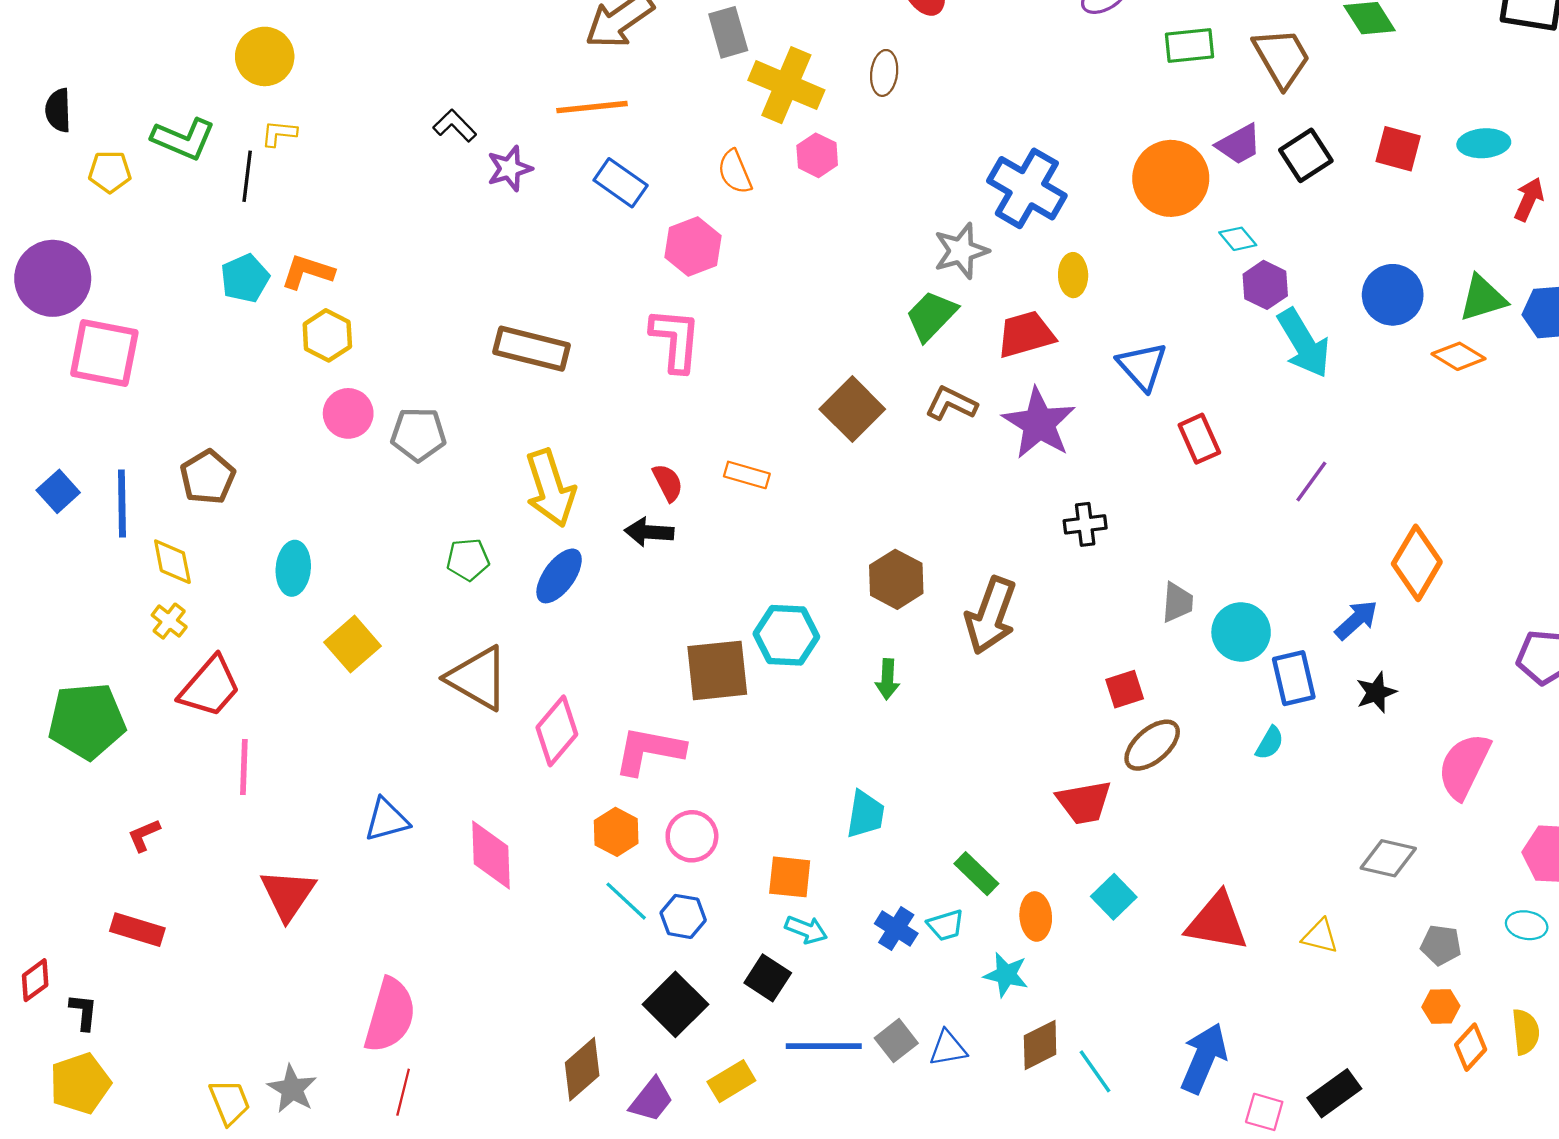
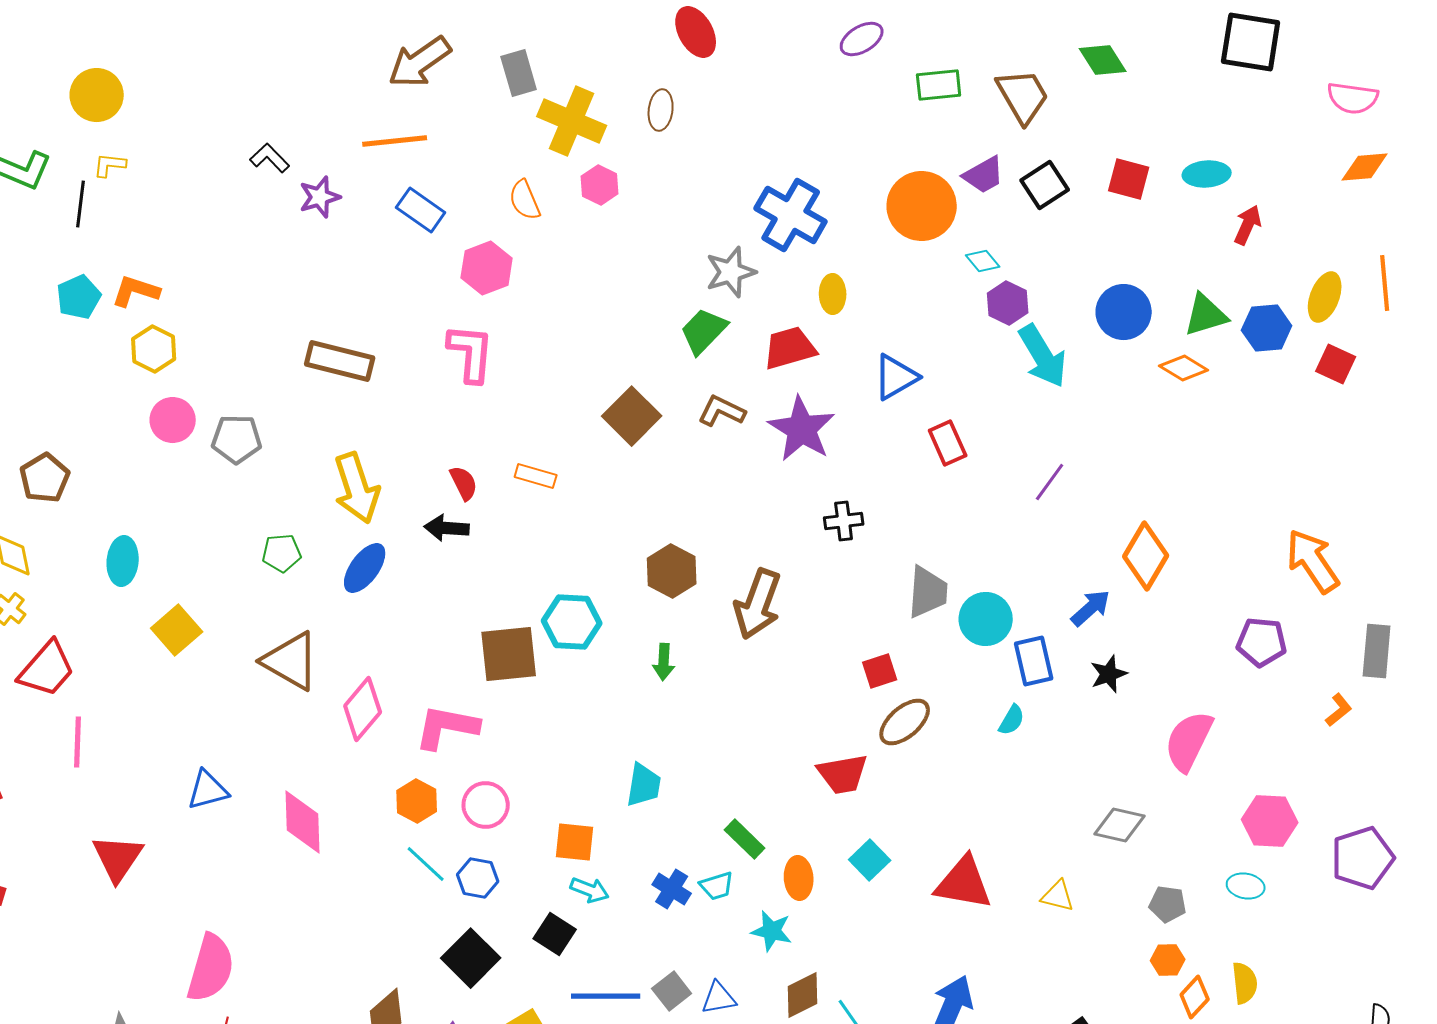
blue triangle: (1142, 366) -> (896, 377), turned 42
gray trapezoid: (1177, 602) -> (928, 592), size x1.4

